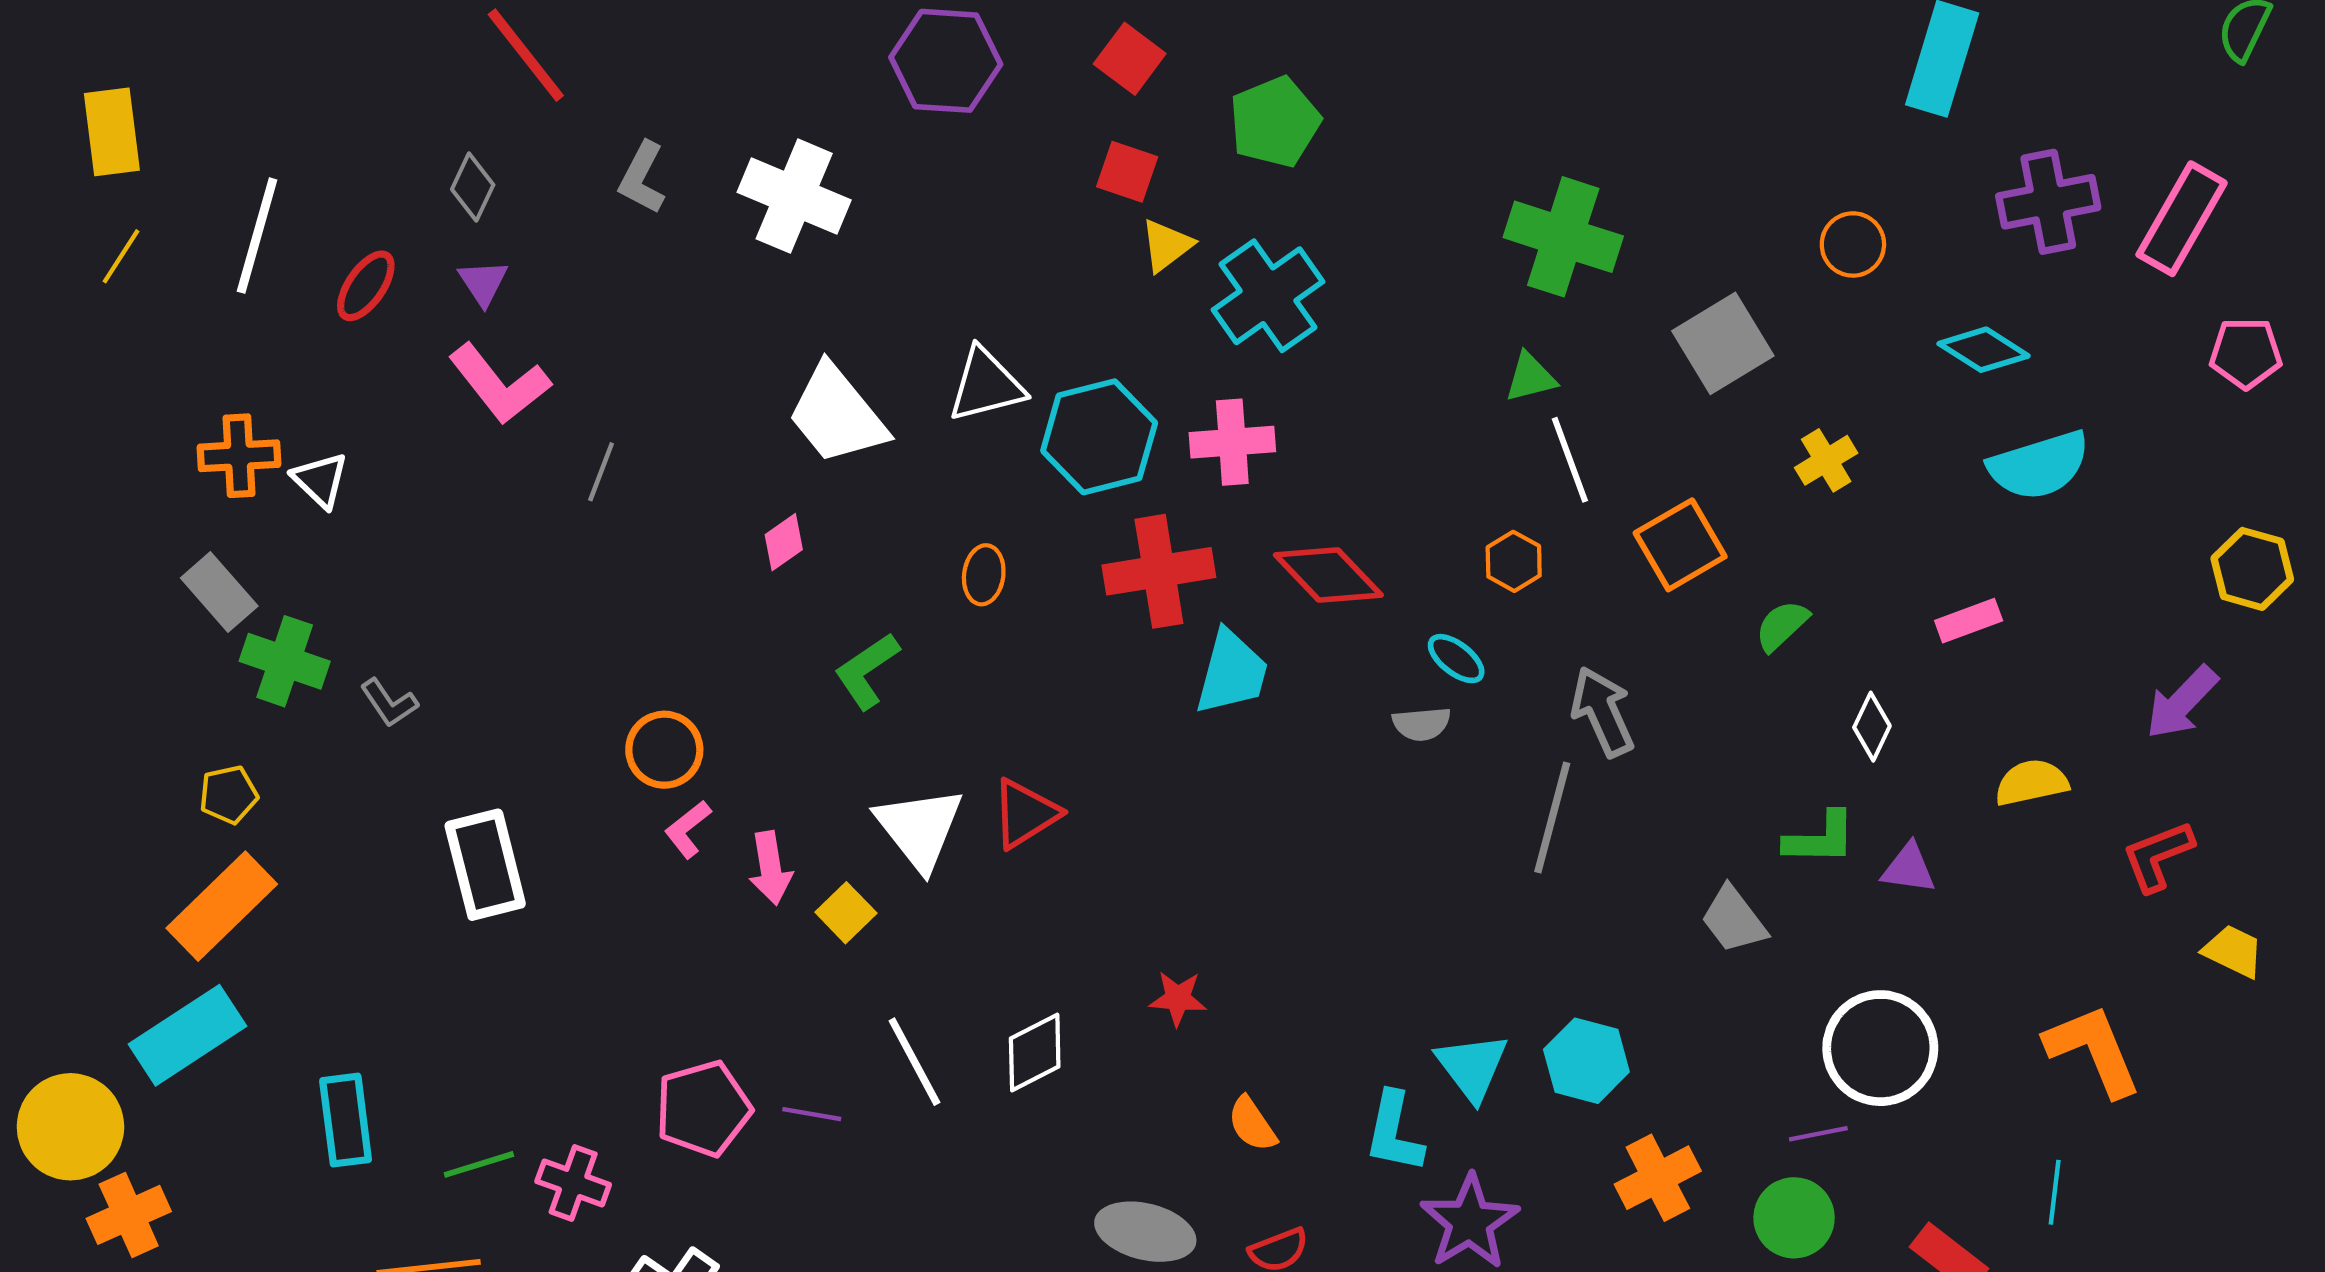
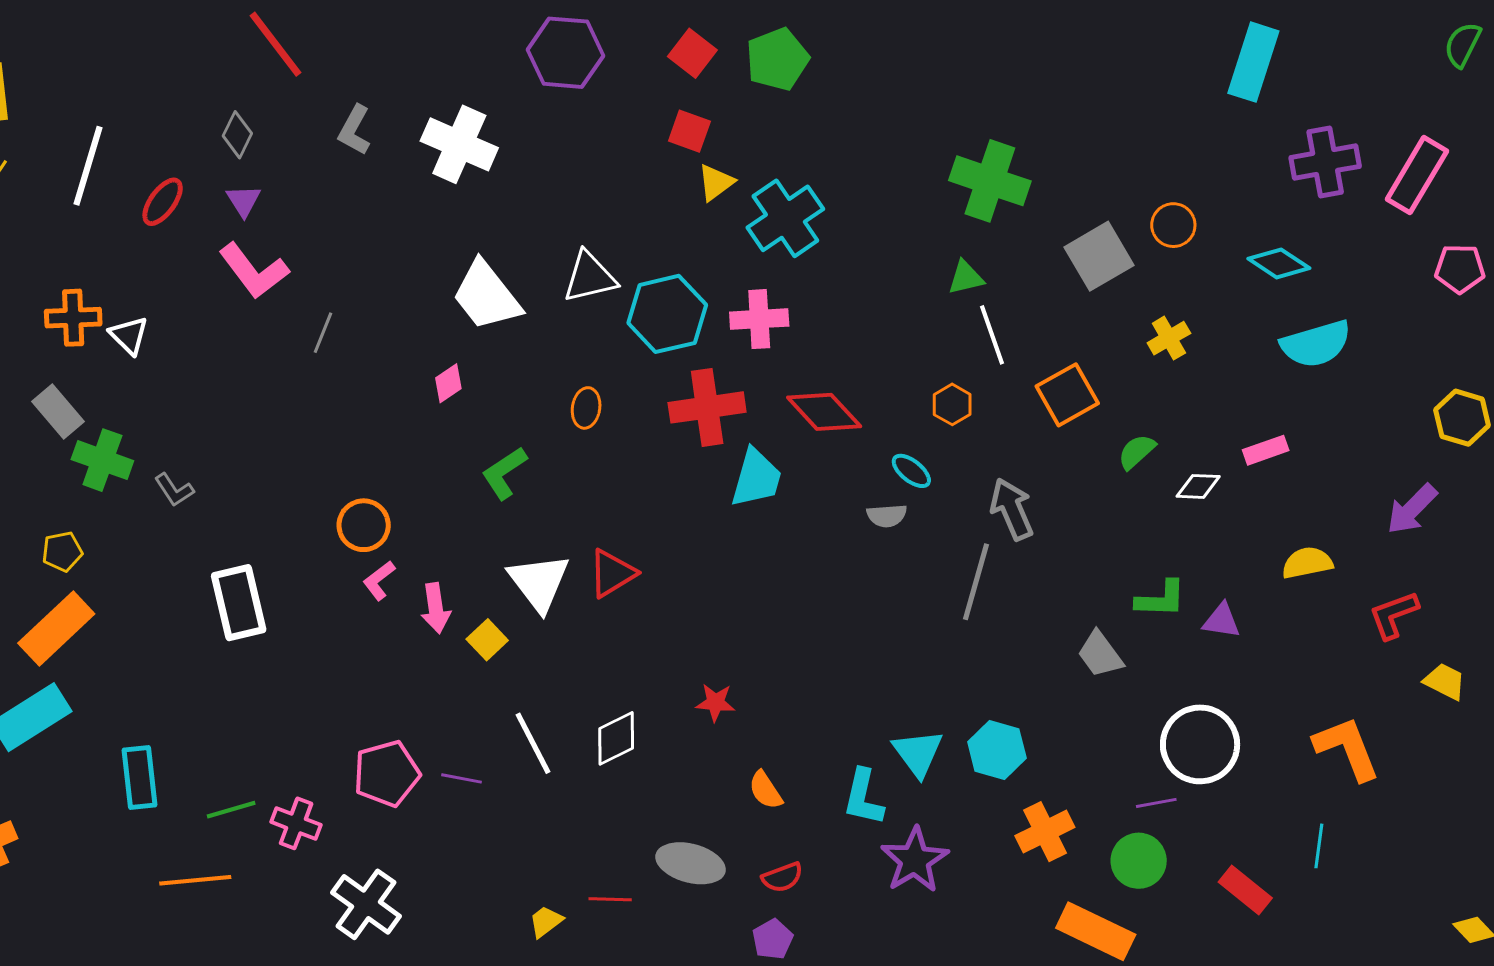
green pentagon: (1275, 122) -> (777, 59), moved
orange circle: (1853, 244) -> (1173, 225), moved
white diamond: (1872, 727) -> (1198, 486), moved, turned 66

